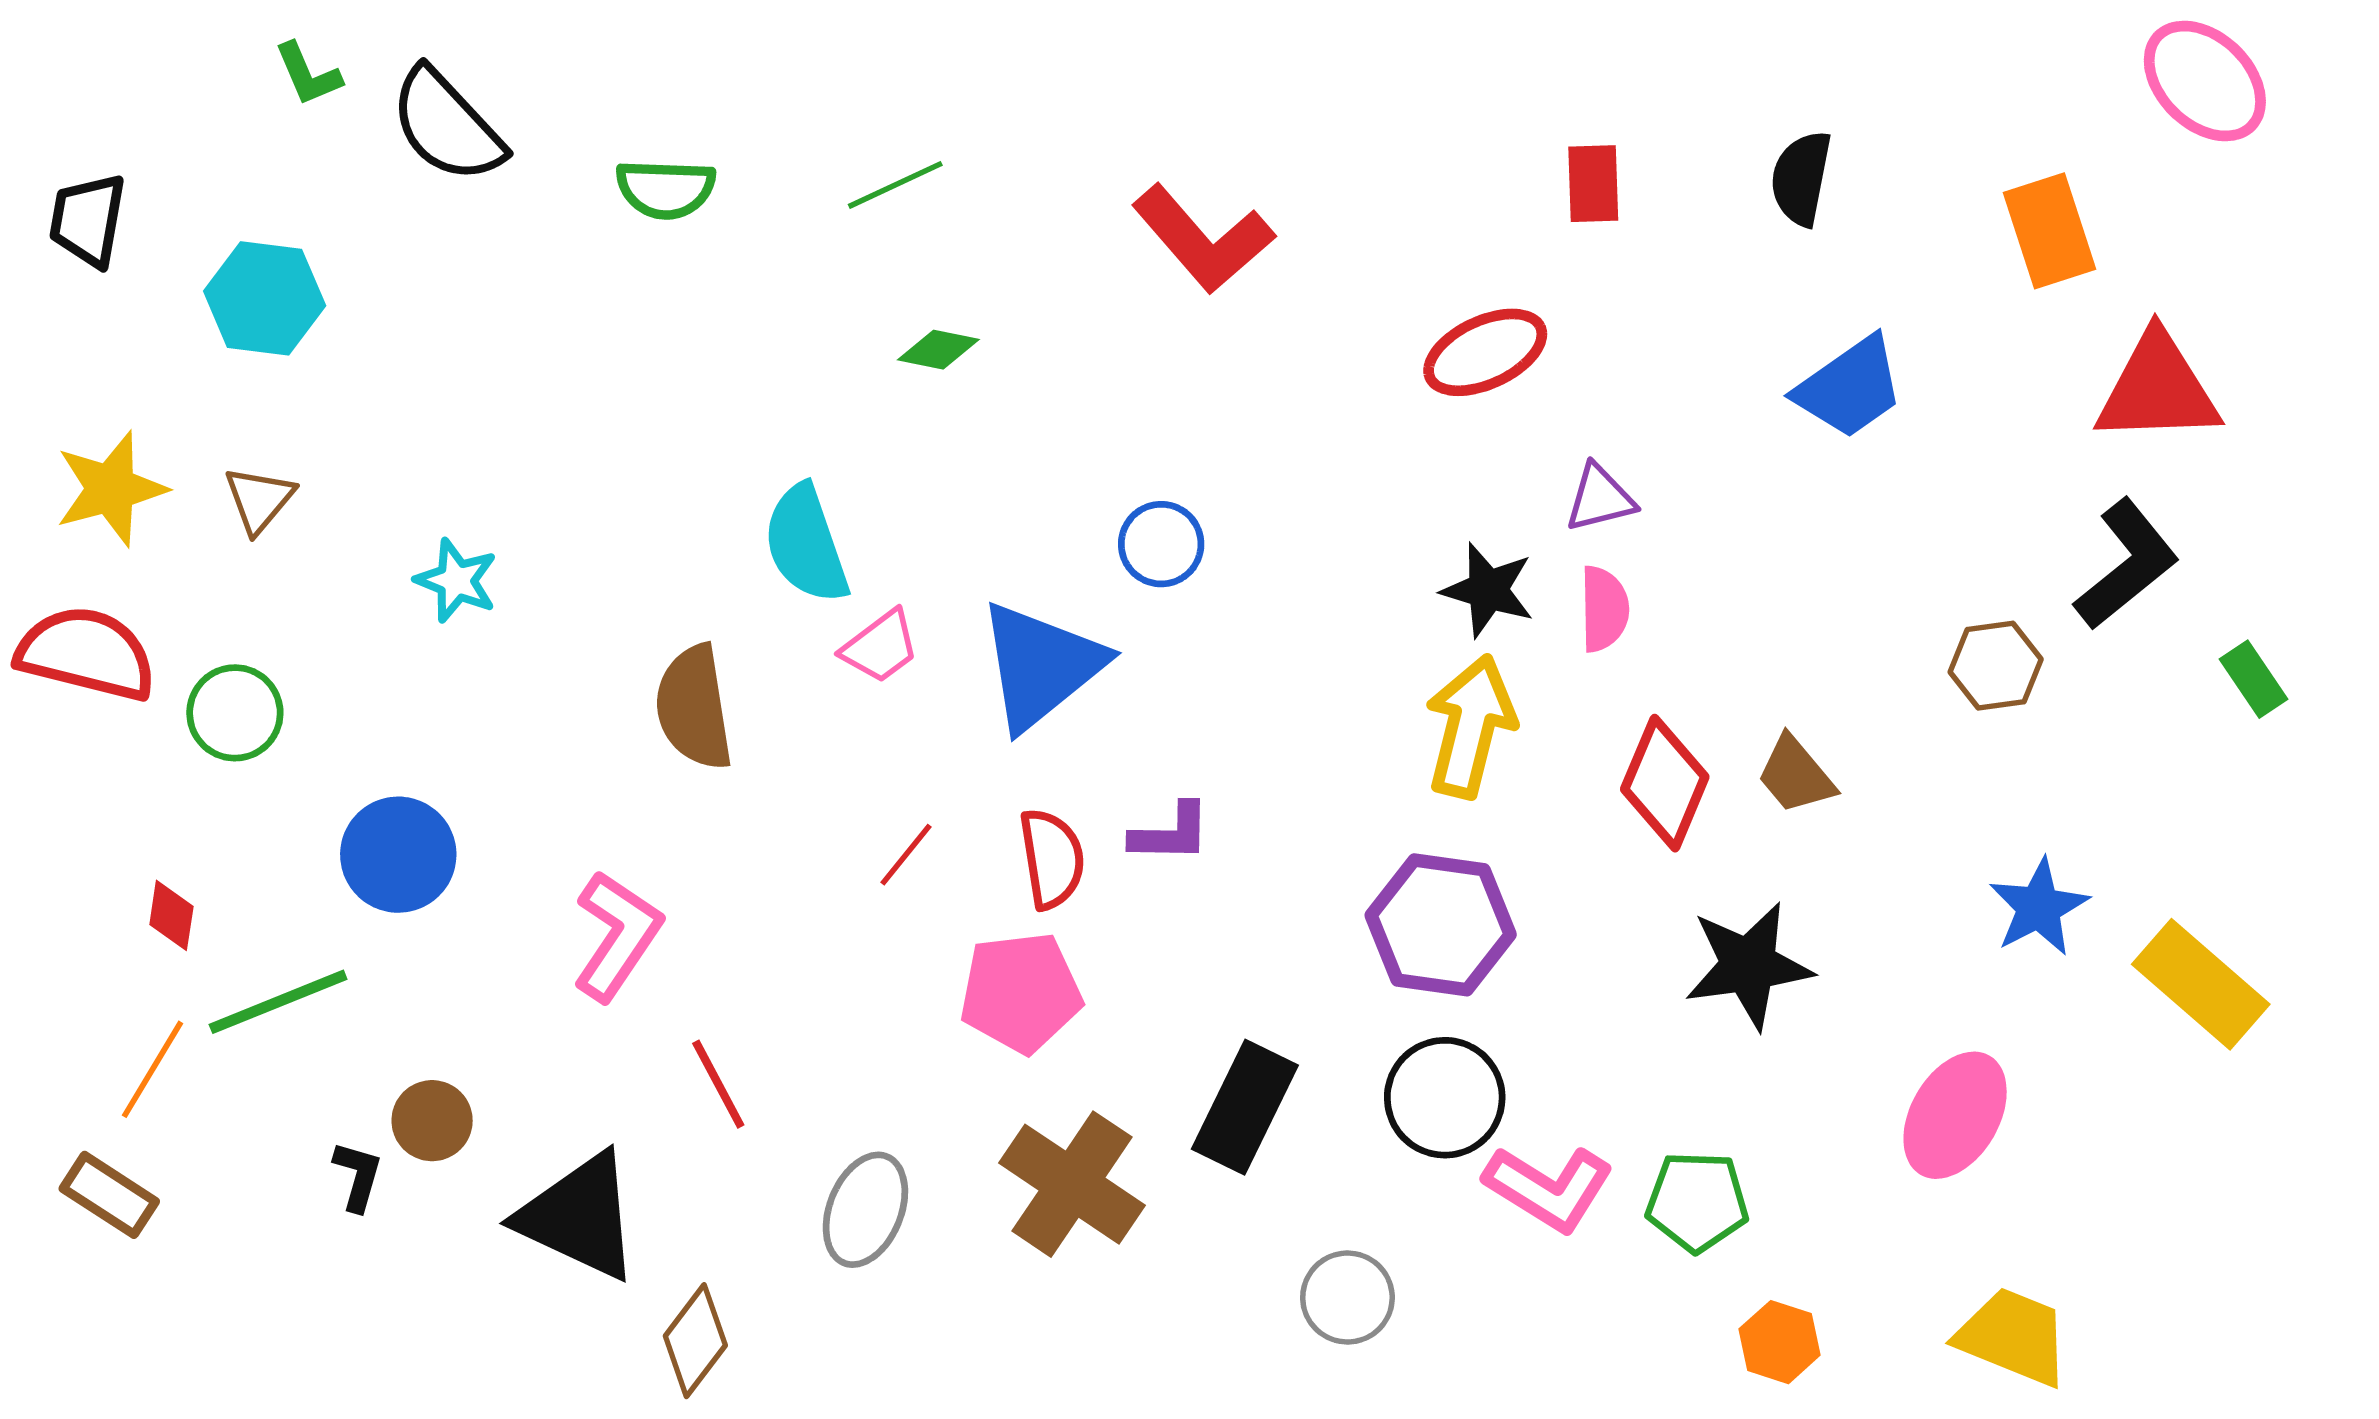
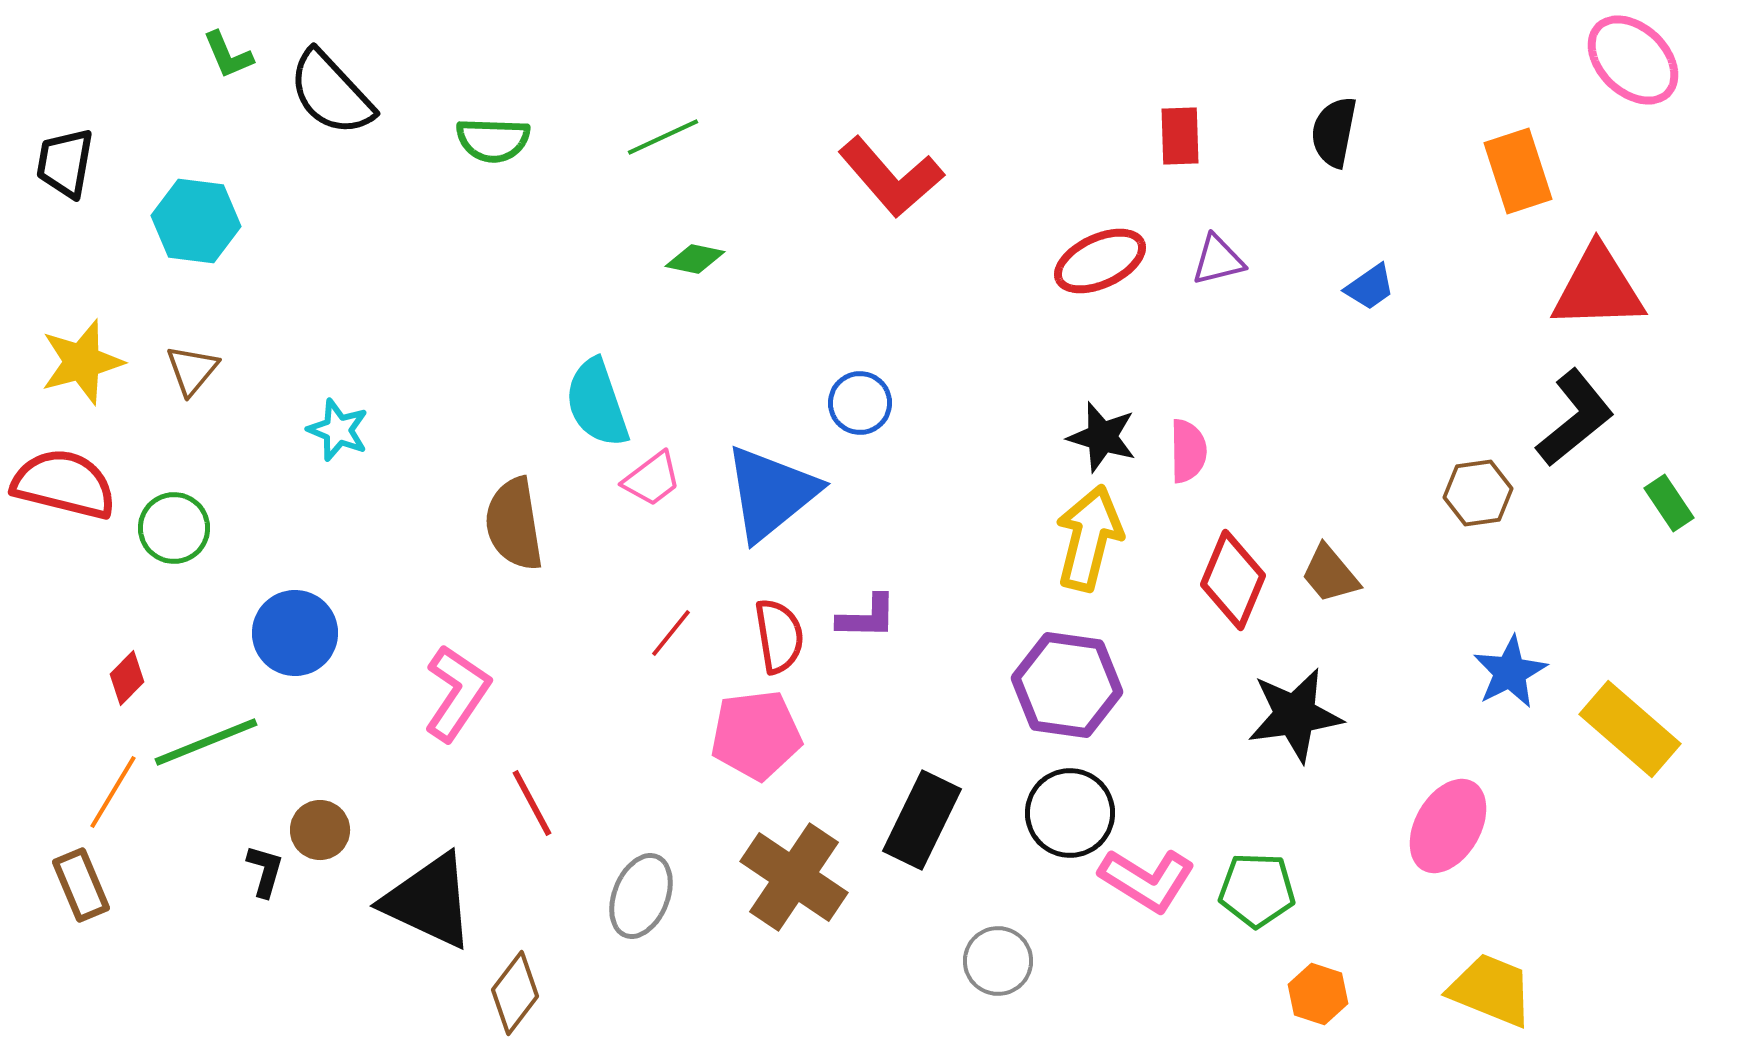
blue trapezoid: (1850, 387) -> (1370, 287), size x0.6
purple triangle: (1600, 498) -> (1218, 260), moved
red diamond: (171, 915) -> (127, 678), turned 36
brown rectangle: (109, 1195) -> (81, 885), turned 34

